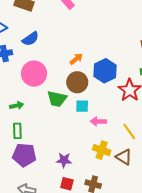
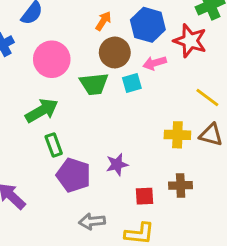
green arrow: (17, 106) -> (42, 111), size x1.6
pink arrow: (98, 121) -> (155, 63), moved
purple pentagon: (24, 155) -> (74, 175), turned 30
purple star: (64, 160) -> (117, 164), moved

